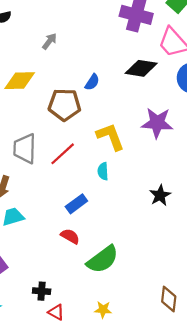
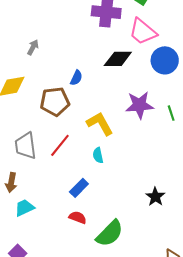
black star: (160, 195) -> (155, 197), moved

